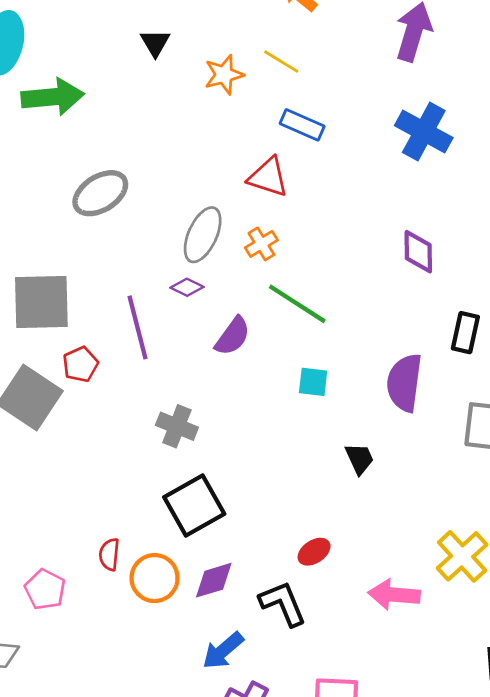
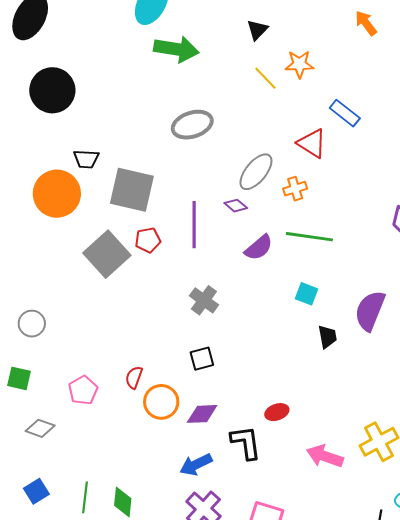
yellow line: (281, 62) -> (265, 78), moved
green line: (297, 304) -> (309, 237), turned -39
black trapezoid: (360, 459) -> (327, 337), moved
black square: (194, 505) -> (202, 359), size x0.6

